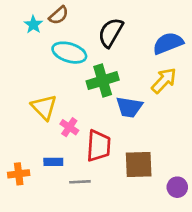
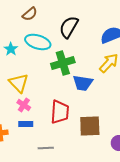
cyan star: (33, 25) -> (11, 49), moved
pink cross: (69, 127) -> (24, 105), moved
gray line: (80, 182) -> (46, 148), moved

